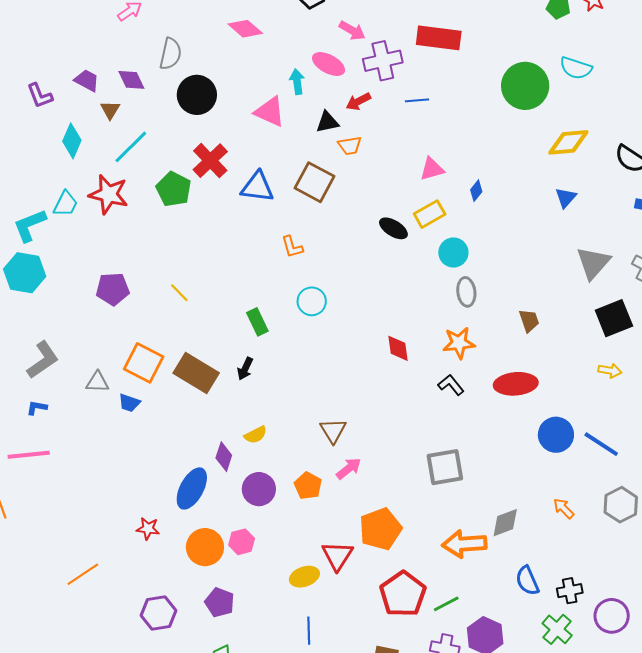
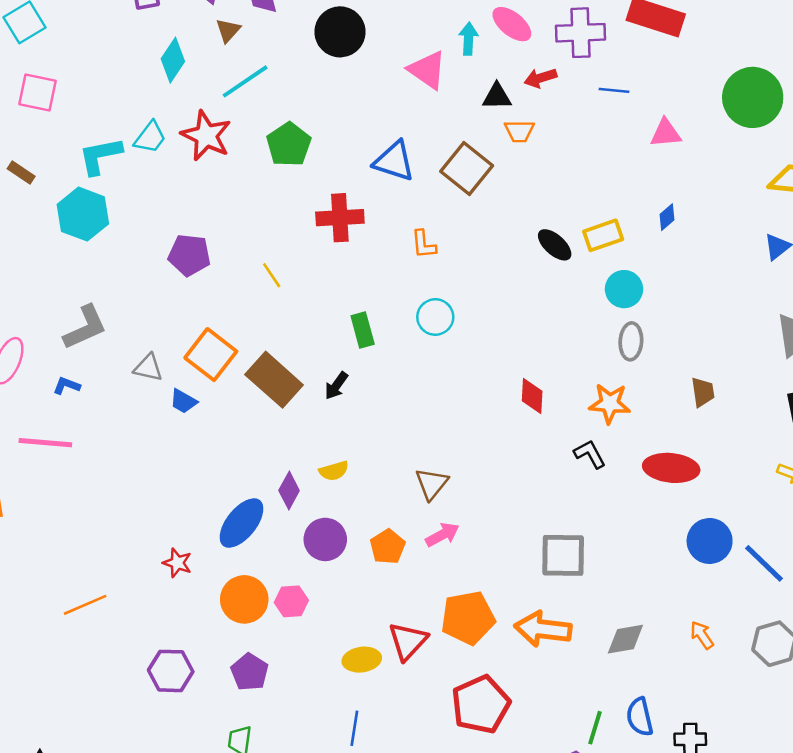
red cross: (210, 161) -> (340, 218), moved, turned 30
pink triangle: (432, 169) -> (666, 133), moved
orange arrow: (464, 544) -> (543, 629), moved
green line: (446, 604) -> (595, 728), moved, turned -56

